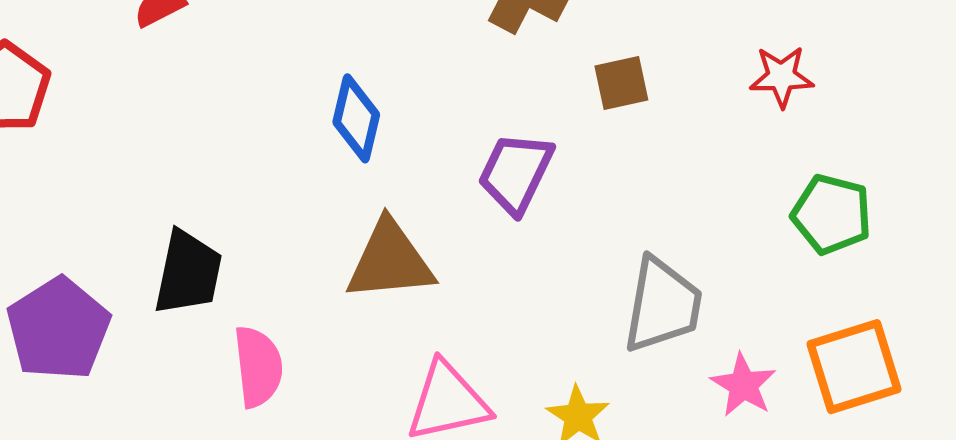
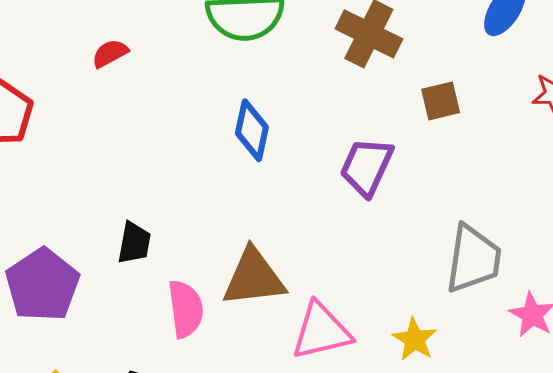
brown triangle: (390, 261) -> (254, 278), moved
black trapezoid: (188, 273) -> (134, 243), size x0.7

